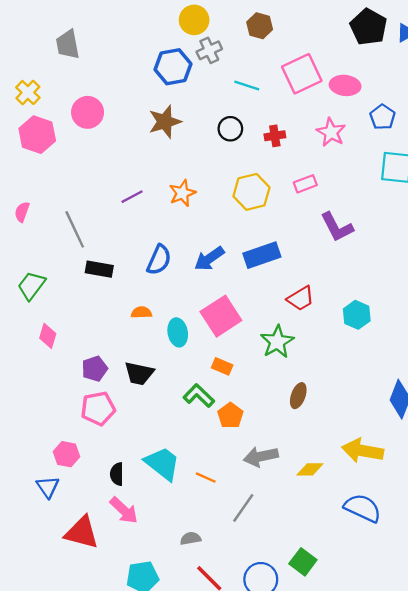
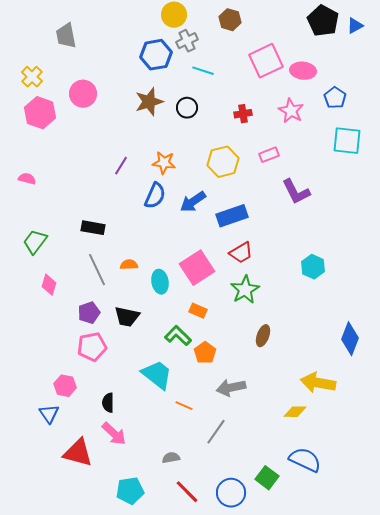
cyan line: (247, 85) -> (203, 71), moved
black circle: (230, 129) -> (187, 108), moved
orange star: (182, 193) -> (164, 163), turned 30
purple line: (132, 197) -> (121, 166), turned -30
pink semicircle: (22, 212) -> (27, 179), turned 84
gray line: (75, 229) -> (97, 270), moved
blue arrow: (209, 259) -> (193, 202), moved
blue semicircle: (159, 260) -> (155, 196), moved
red trapezoid: (301, 298) -> (241, 253), moved
cyan trapezoid: (162, 464) -> (157, 375), moved
yellow diamond: (310, 469) -> (295, 412), moved
blue semicircle: (363, 508) -> (305, 460), moved

